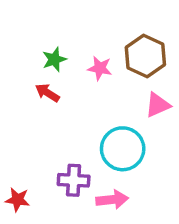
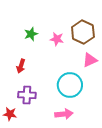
red arrow: (47, 93) -> (21, 66), moved, turned -104
purple cross: (74, 180) -> (27, 95), moved

